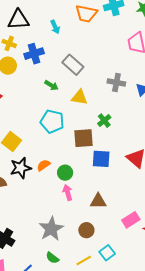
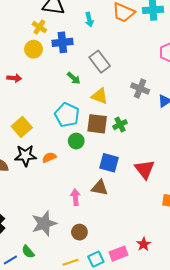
brown square: (84, 138) -> (97, 124), moved
green circle: (65, 173) -> (76, 141), moved
pink arrow: (68, 192) -> (75, 197), moved
brown triangle: (98, 201) -> (100, 188), moved
pink rectangle: (131, 220) -> (118, 254), moved
green semicircle: (52, 258) -> (28, 252), moved

